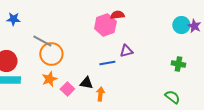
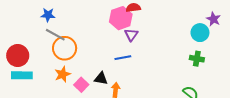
blue star: (13, 19) -> (48, 15), moved
cyan circle: (181, 25) -> (200, 33), moved
purple triangle: (126, 51) -> (131, 35), moved, turned -40

